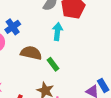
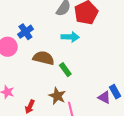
cyan arrow: (57, 31) -> (70, 37), turned 84

